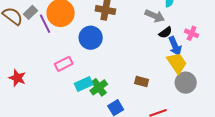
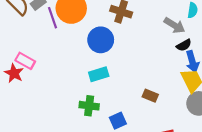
pink rectangle: (64, 64) -> (25, 61), moved, turned 48
cyan rectangle: (84, 84) -> (99, 74), moved
green cross: (99, 87) -> (89, 106), moved, turned 36

